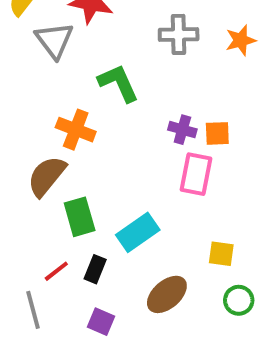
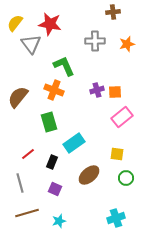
orange cross: (76, 130) -> (54, 90), moved
purple cross: (182, 130) -> (97, 90), turned -32
pink rectangle: (196, 174) -> (122, 117), moved, turned 40
brown semicircle: (47, 176) -> (18, 97), moved
green rectangle: (80, 217) -> (49, 122), moved
red line: (56, 271) -> (28, 154), moved

